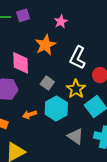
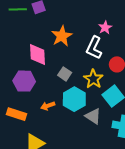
pink star: (61, 22) -> (105, 27), moved
gray triangle: (75, 136) -> (93, 116), moved

